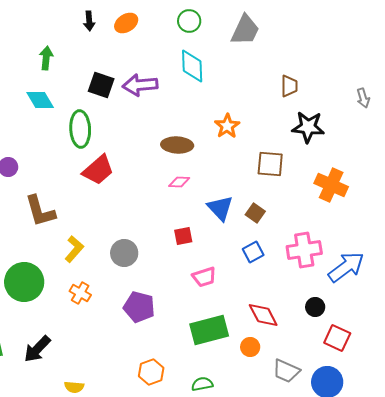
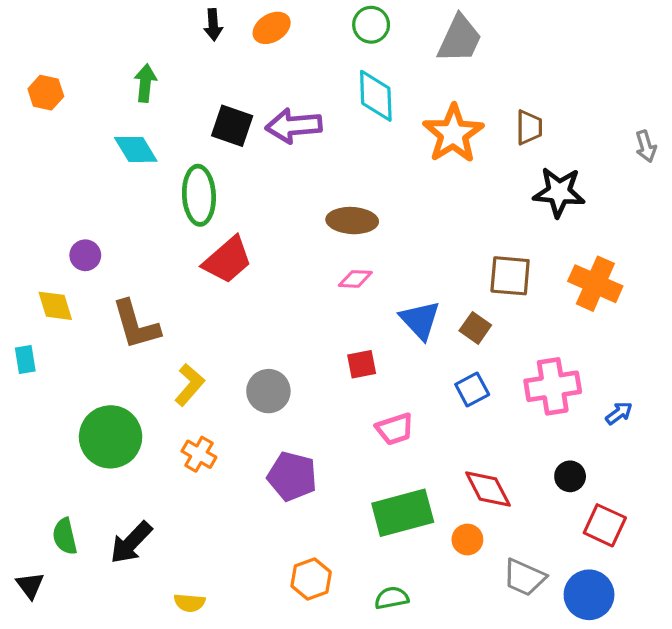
orange star: (227, 126) -> (453, 134), moved, size x1.5
brown square: (270, 164) -> (510, 276), moved
blue arrow: (346, 267) -> (619, 413), size x0.5

